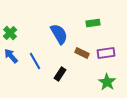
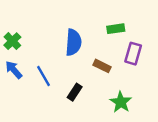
blue semicircle: (59, 34) -> (73, 42), turned 35
purple rectangle: (106, 53) -> (133, 54), moved, turned -66
green star: (107, 82) -> (121, 102), moved

